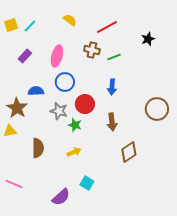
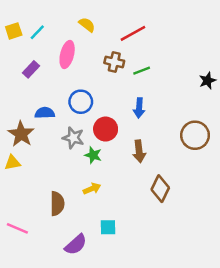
black star: (148, 39) -> (207, 81), moved
pink ellipse: (57, 56) -> (67, 55), moved
brown semicircle: (38, 148) -> (57, 204), moved
brown diamond: (129, 152) -> (160, 189), turned -30
cyan square: (87, 183) -> (108, 227), turned -32

